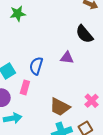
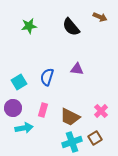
black semicircle: (84, 34) -> (71, 27), moved
pink rectangle: (25, 87) -> (43, 110), moved

